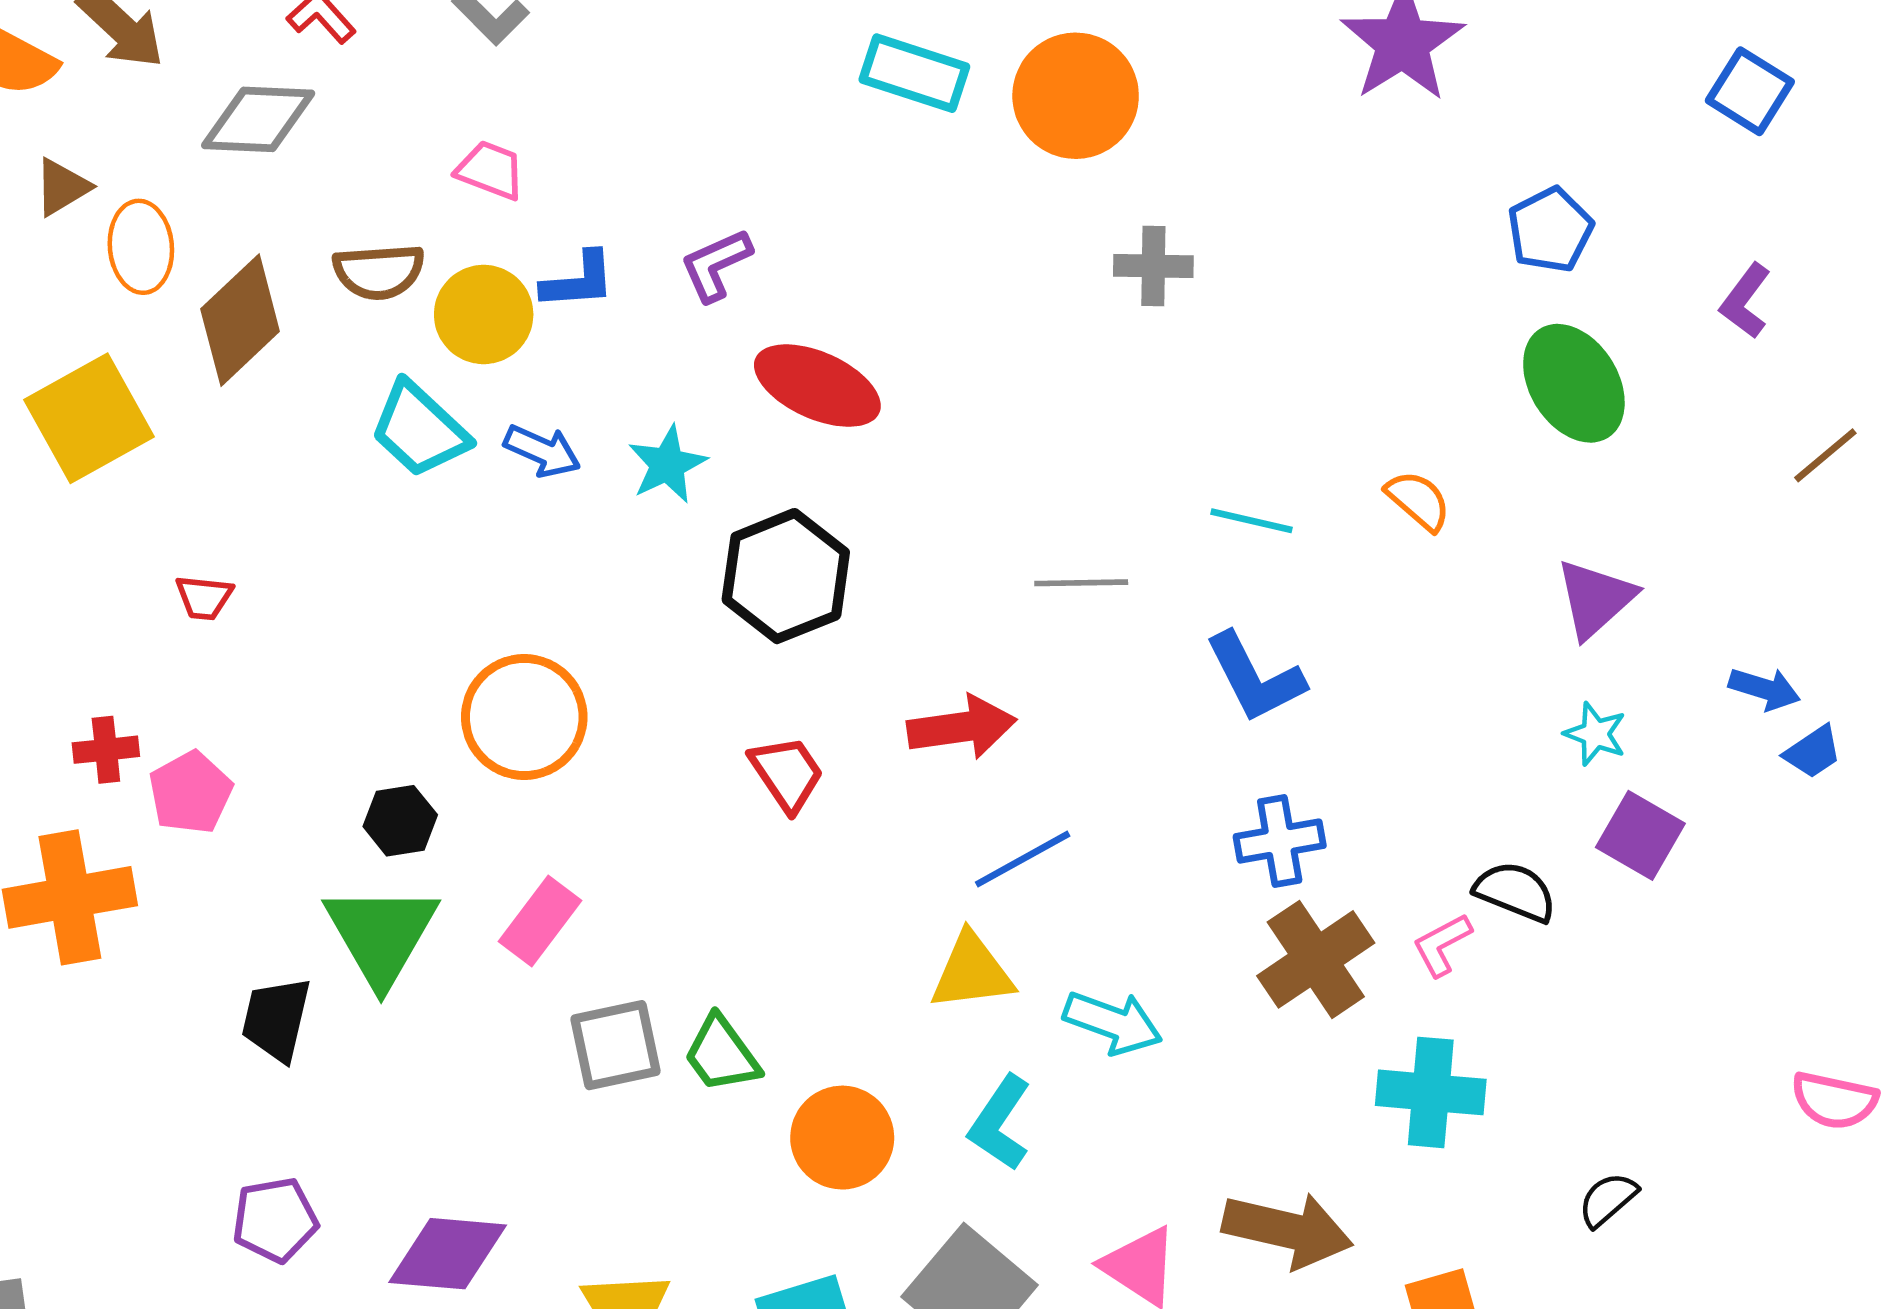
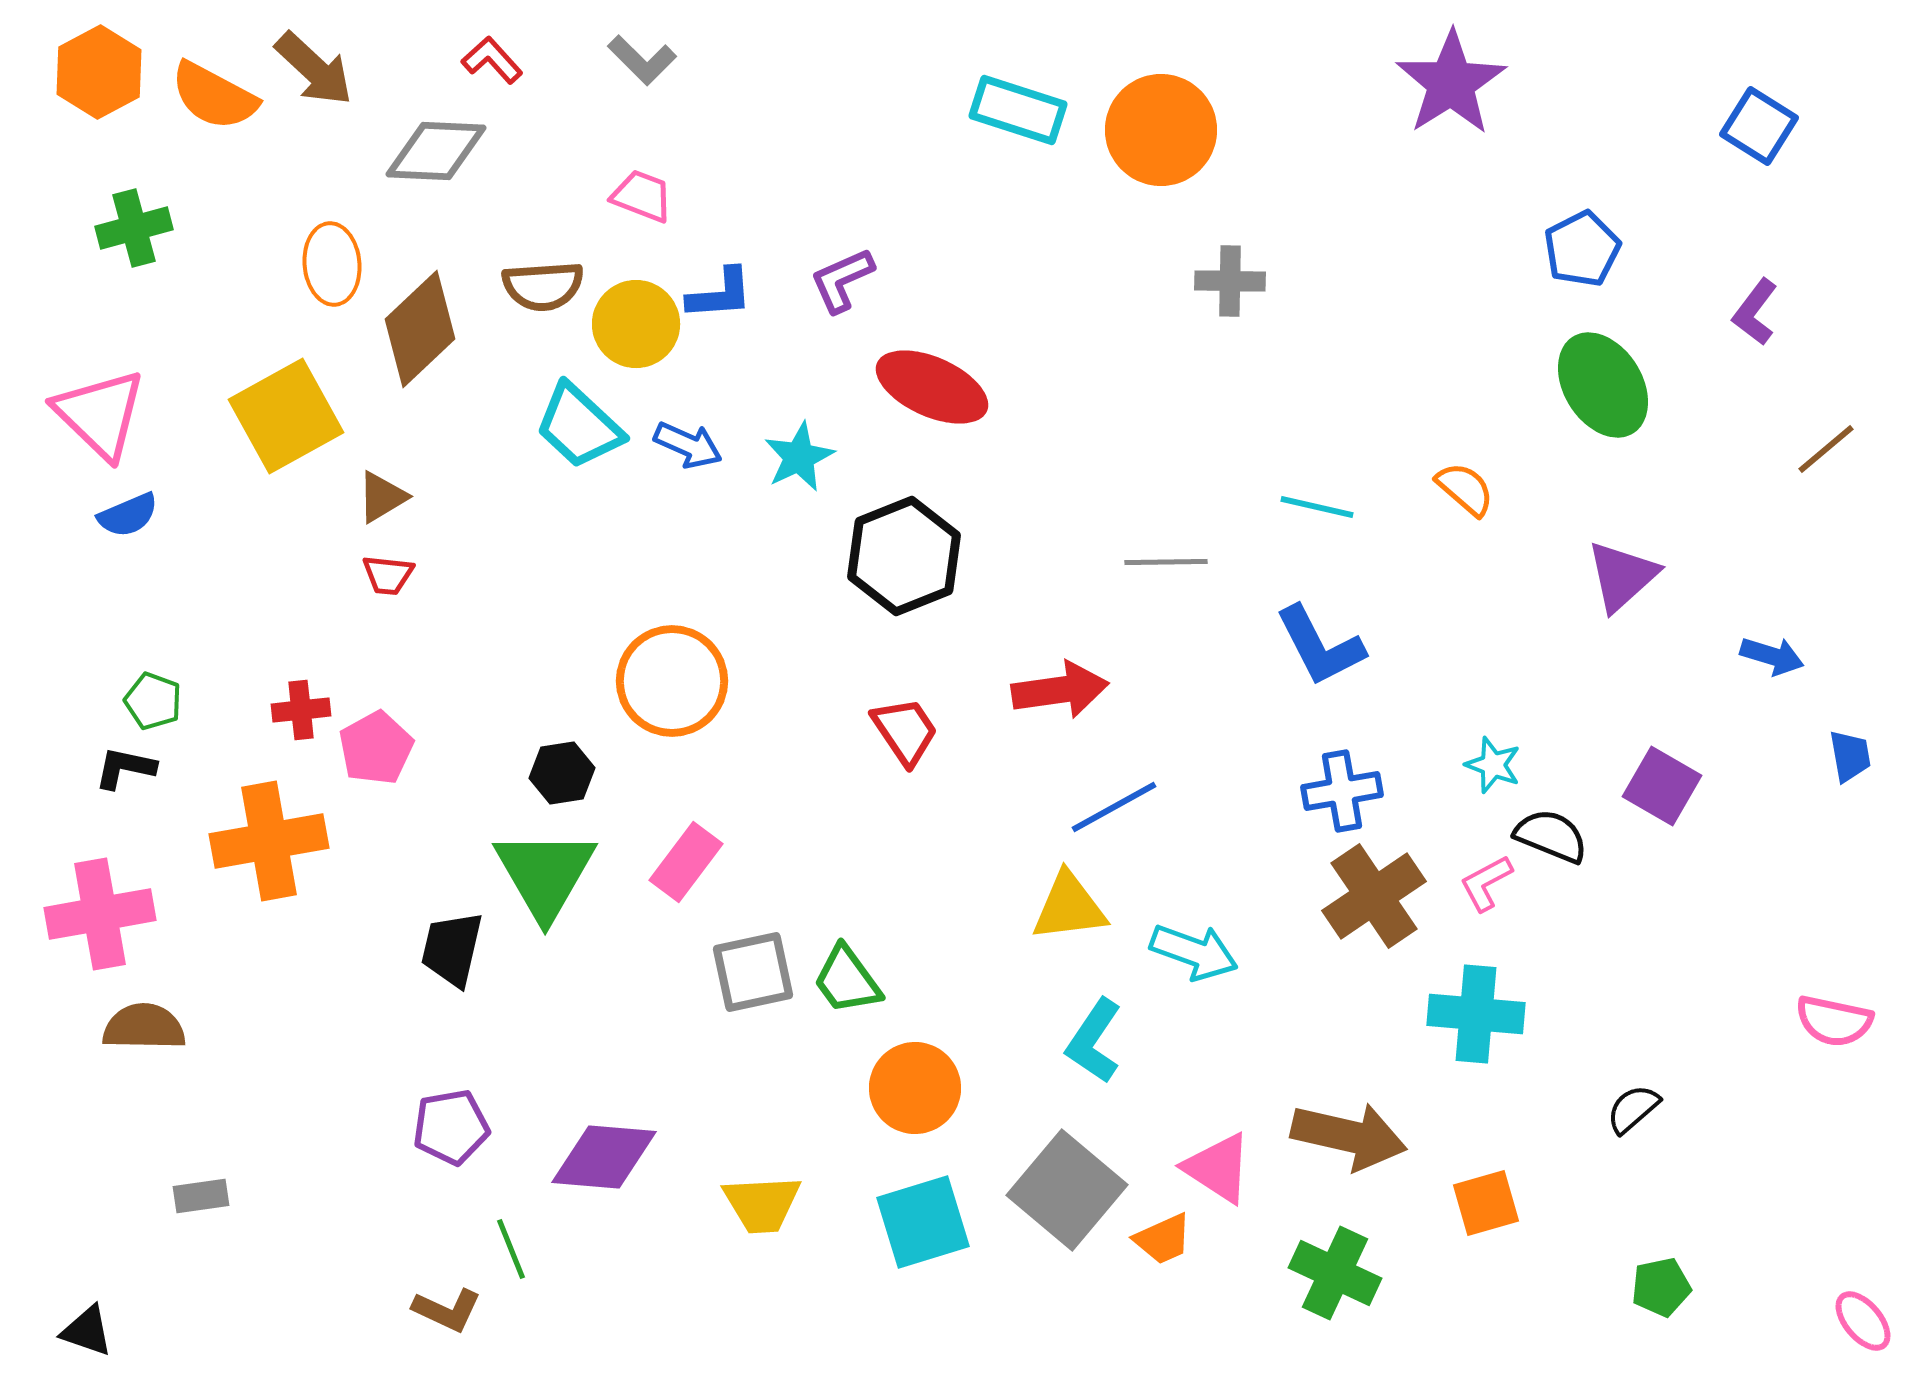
brown triangle: (62, 187) -> (382, 497), moved
cyan star: (1595, 734) -> (1493, 765), moved
blue trapezoid: (1813, 752) -> (1850, 756), moved, turned -66
orange circle: (842, 1138) -> (915, 1088), moved

